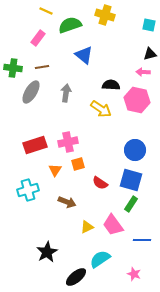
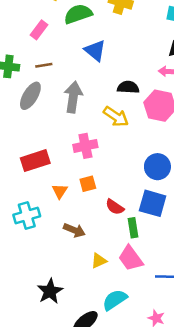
gray arrow: (66, 93) -> (73, 97), size x1.4
pink cross: (68, 142) -> (85, 146), moved
green rectangle: (131, 204) -> (133, 228), moved, turned -42

